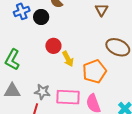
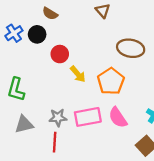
red circle: (53, 46) -> (60, 54), moved

